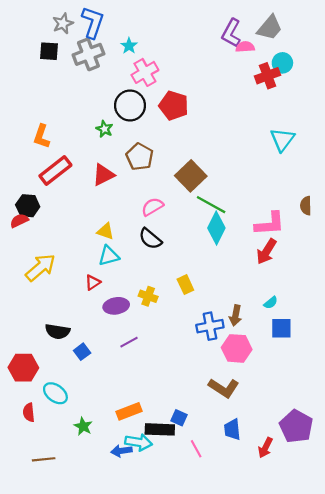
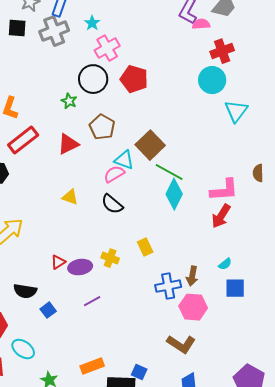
cyan circle: (282, 63) -> (212, 80), moved, size x1.4
cyan triangle: (109, 256) -> (124, 160), moved, turned 35
red triangle: (93, 282) -> (58, 262), moved

